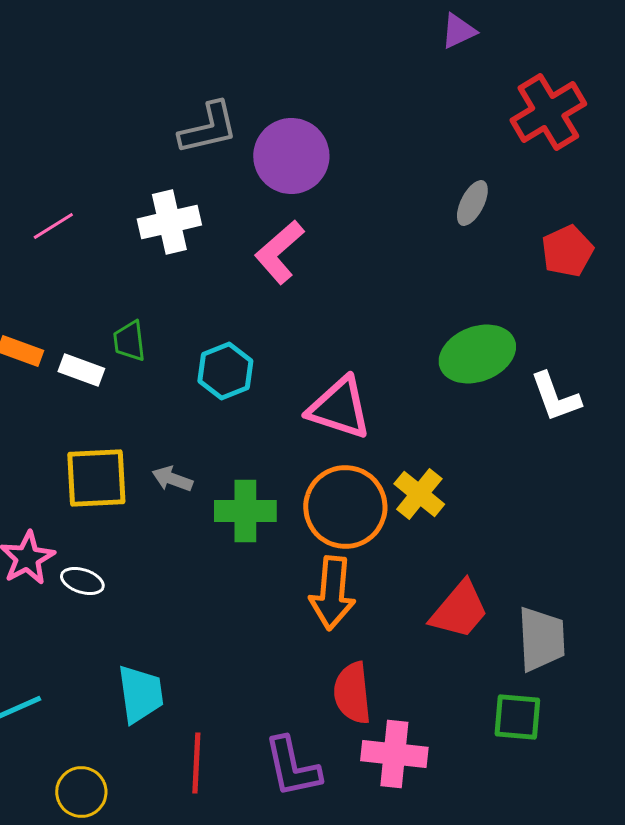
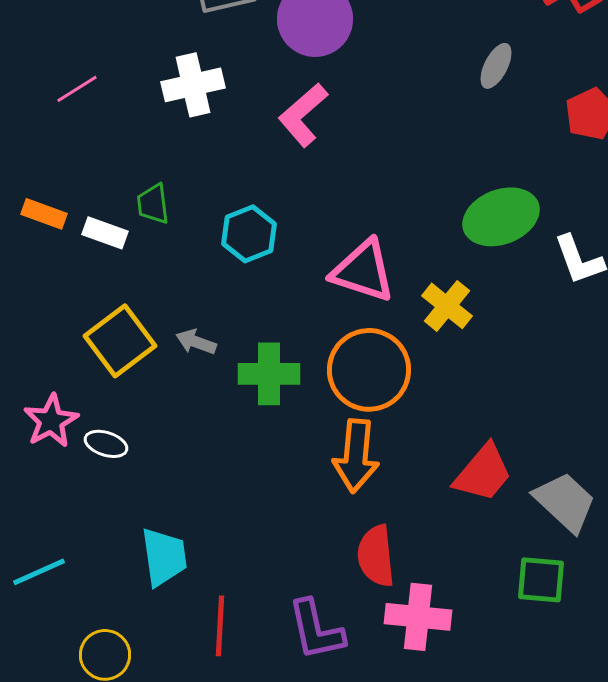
yellow square: (96, 478) -> (120, 341), turned -34
yellow cross: (419, 494) -> (447, 306), moved
gray trapezoid: (541, 639) -> (565, 502), turned -44

